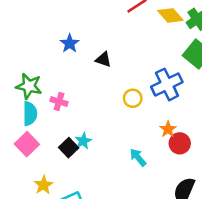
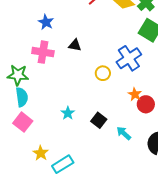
blue star: (70, 43) -> (46, 22), moved
pink cross: (59, 102) -> (43, 52), moved, size x1.5
black square: (69, 148) -> (99, 120), moved
cyan arrow: (138, 157) -> (124, 133), moved

